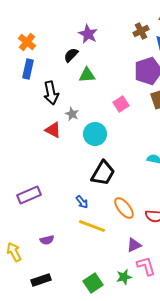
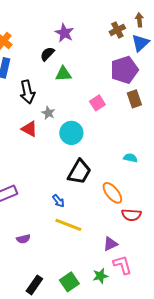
orange ellipse: (124, 208) -> (112, 193), moved
black rectangle: (41, 280) -> (34, 285), moved, turned -36

